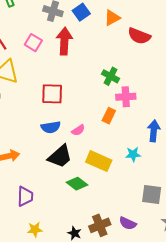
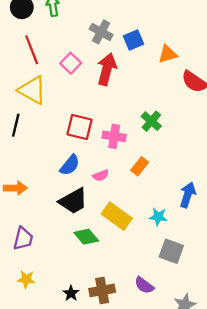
pink cross: (126, 97) -> (114, 136), moved
blue semicircle: (51, 127) -> (70, 165), turned -54
gray square: (152, 194) -> (171, 251), moved
purple semicircle: (128, 223) -> (144, 285), moved

